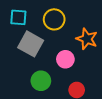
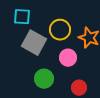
yellow circle: (54, 19) -> (60, 30), moved

